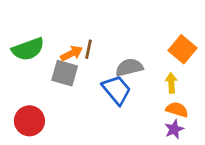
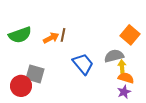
gray semicircle: (129, 67) -> (114, 56), moved
gray square: (65, 73) -> (35, 74), moved
yellow arrow: (171, 83) -> (122, 67), moved

